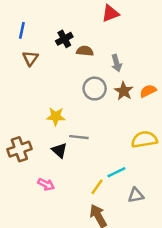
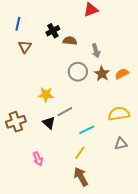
gray line: (79, 137) -> (65, 112), turned -35
cyan line: (116, 172) -> (87, 130), moved
pink arrow: (46, 184) -> (38, 159), moved, turned 40
gray triangle: (136, 195) -> (121, 144), moved

